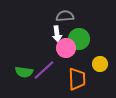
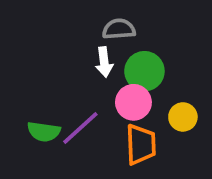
pink circle: (66, 48) -> (133, 102), moved

